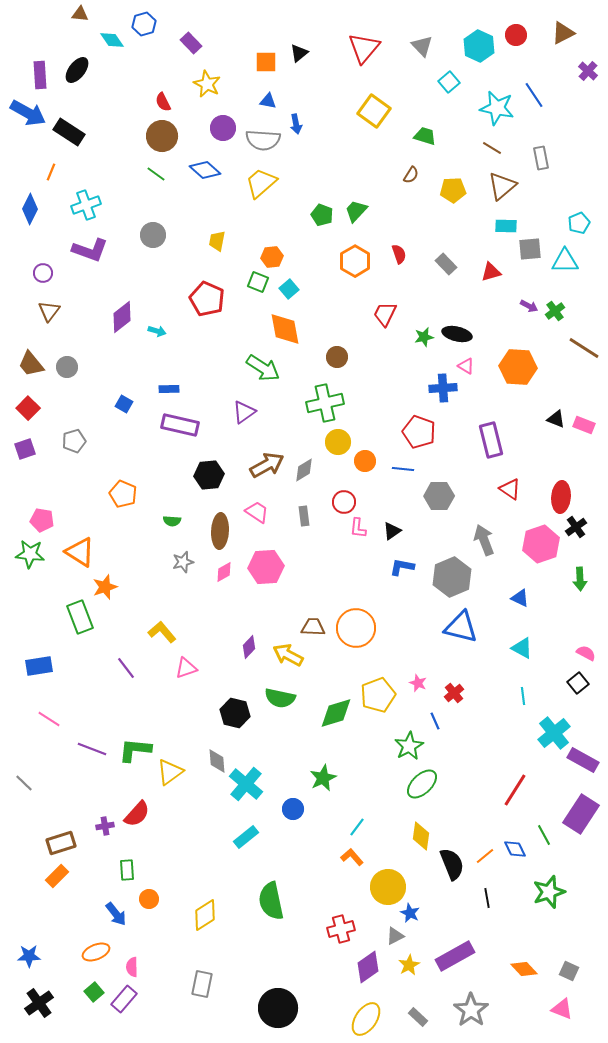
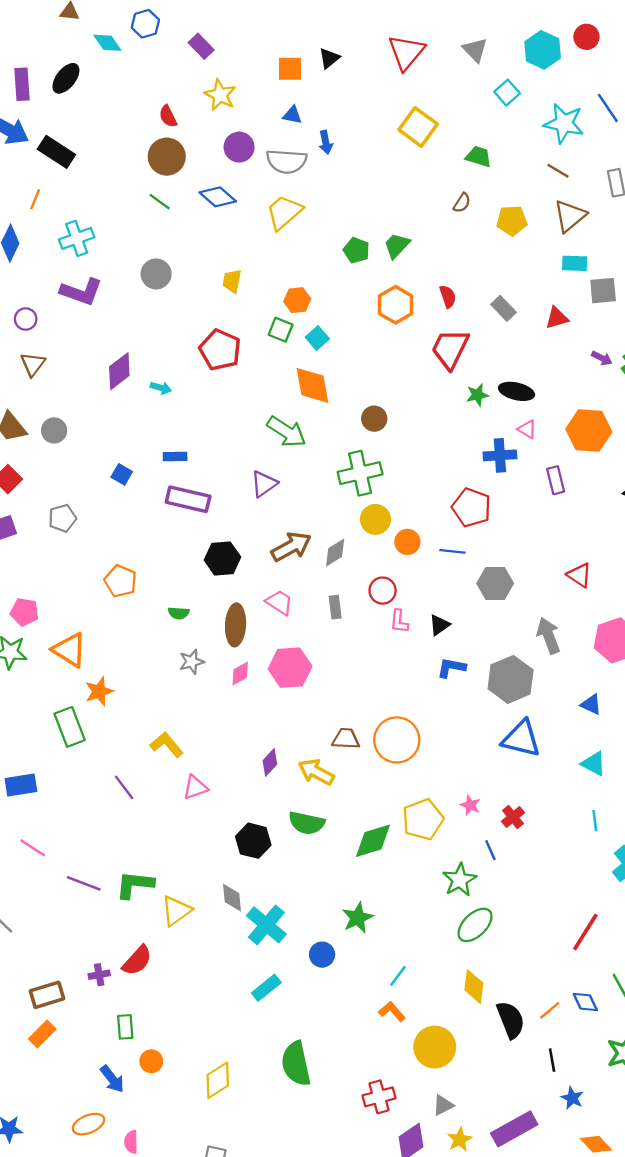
red trapezoid: (385, 314) -> (450, 349), moved, size x1.4
purple rectangle: (491, 440) -> (556, 480), moved, size x0.7
blue star: (410, 913) -> (572, 1098), moved

